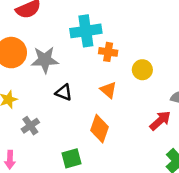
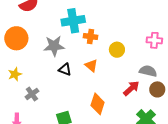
gray star: (45, 60) -> (54, 46), moved
black triangle: (64, 92) -> (65, 69), moved
orange diamond: (99, 129) -> (98, 104), moved

